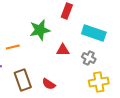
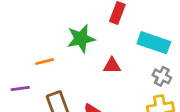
gray cross: (89, 58) -> (162, 76), moved

